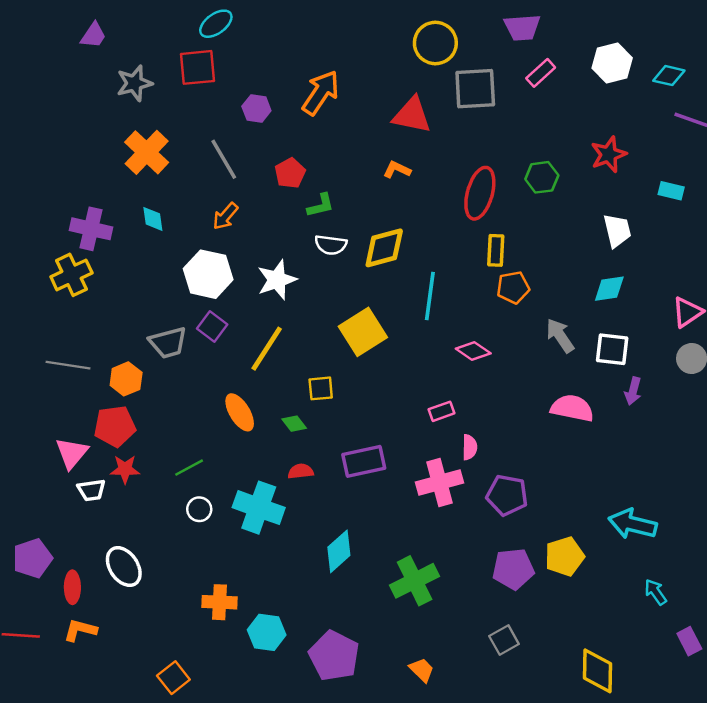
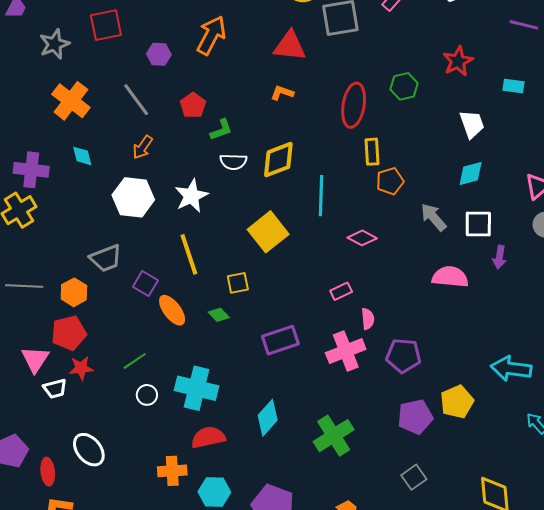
purple square: (212, 327) -> (145, 284), moved
yellow line: (267, 349) -> (189, 254), turned -45
red semicircle: (301, 471) -> (208, 437), moved, size x1.6

